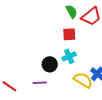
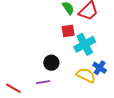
cyan cross: (69, 56) -> (85, 44), moved, size x1.5

